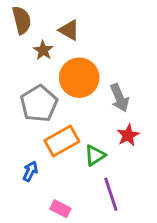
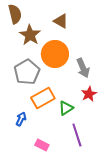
brown triangle: (69, 30) -> (61, 21), moved
brown star: (43, 50) -> (30, 35), size x1.5

